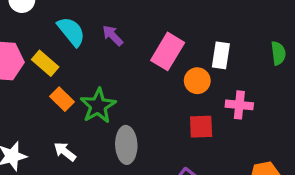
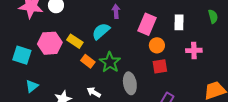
cyan semicircle: (71, 32) -> (101, 31), moved, turned -84
purple arrow: (113, 36) -> (116, 11), moved, turned 48
orange circle: (197, 81) -> (157, 45), moved
red square: (201, 127) -> (160, 66), moved

